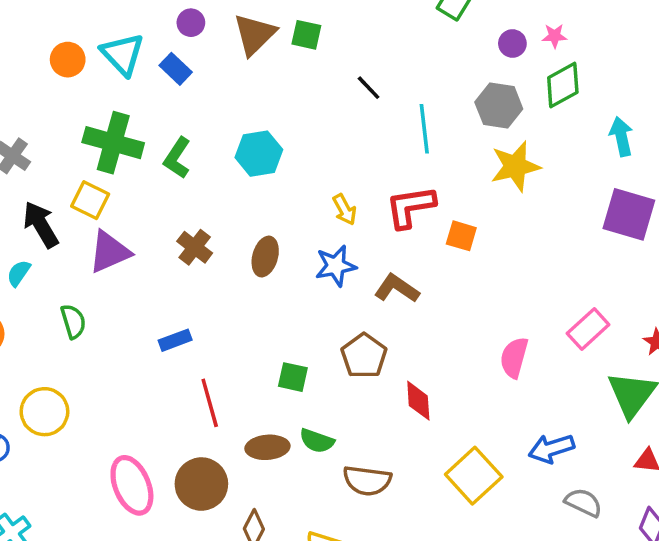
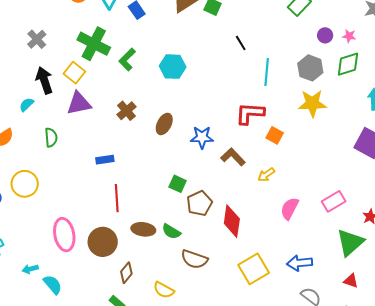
yellow arrow: (345, 210) -> (266, 175), moved, turned 72
brown pentagon: (364, 356) -> (200, 203), moved
green square: (293, 377) -> (178, 184), moved
red diamond: (418, 401) -> (232, 221), size x1.4

